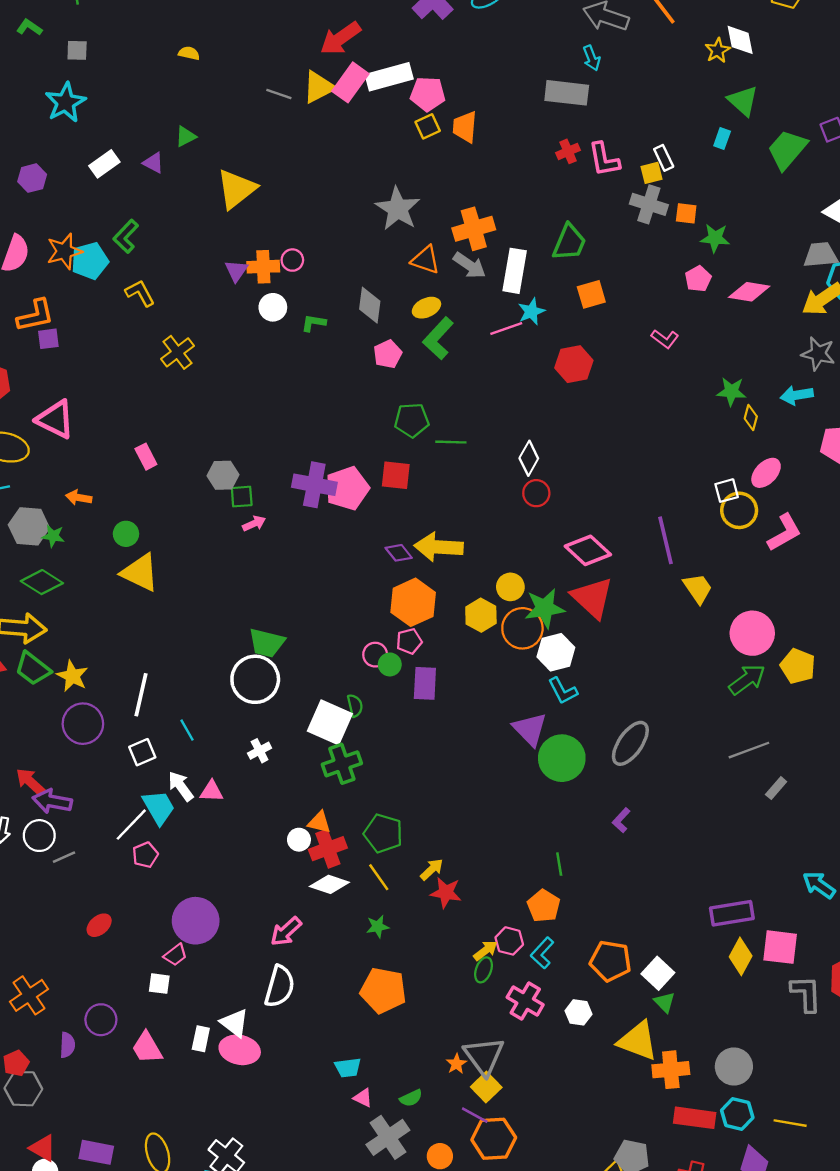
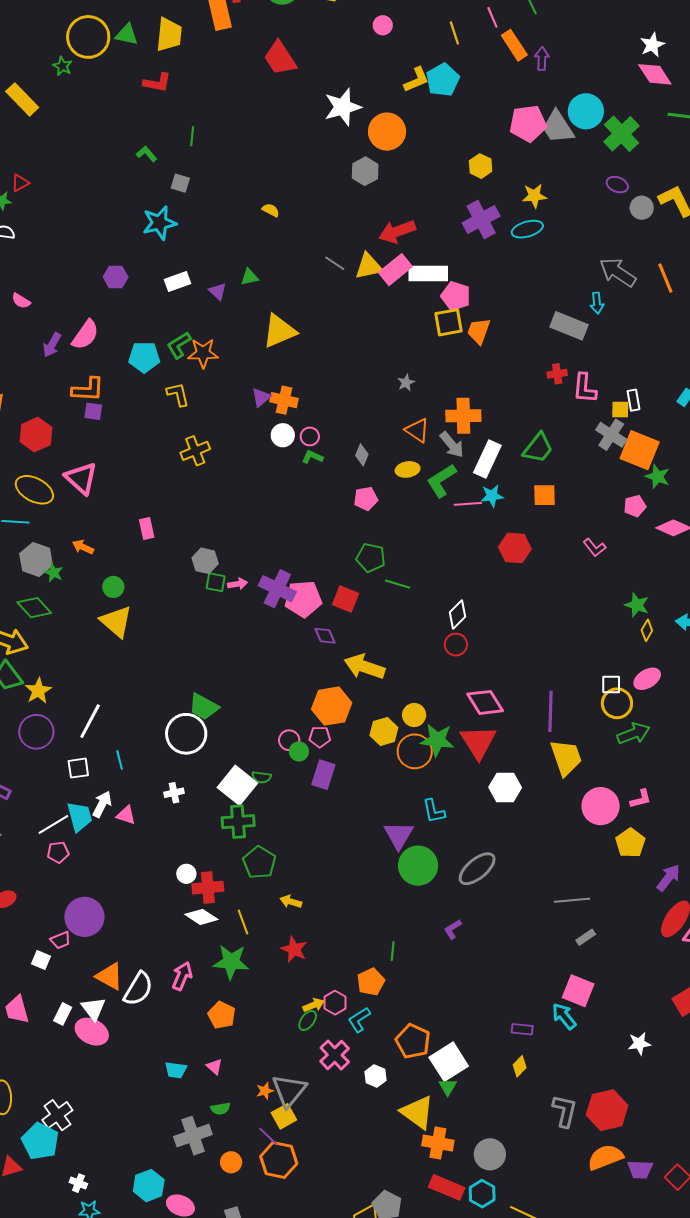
yellow square: (428, 126) -> (449, 322), size x1.4
gray star: (398, 209) -> (406, 383), size x0.5
orange square: (686, 213) -> (640, 450), size x2.0
orange star: (64, 251) -> (203, 353), moved
pink circle: (292, 260) -> (310, 436), moved
gray diamond: (370, 305) -> (362, 455), size x0.7
green L-shape: (438, 338) -> (441, 481), moved
pink arrow: (254, 524) -> (238, 584), moved
pink L-shape: (784, 533) -> (641, 799), moved, size x0.7
purple diamond: (399, 553) -> (325, 636), moved
yellow trapezoid: (698, 588) -> (566, 758), size x1.4
white hexagon: (556, 652) -> (505, 787), moved
green arrow: (747, 680) -> (633, 734), moved
green semicircle: (355, 706) -> (262, 777), turned 96
white arrow: (181, 786) -> (102, 804), turned 48
orange triangle: (319, 822) -> (110, 976), moved, size x1.4
green pentagon: (383, 833) -> (259, 862), moved
yellow arrow: (432, 869) -> (291, 902), moved, turned -135
cyan arrow: (819, 885) -> (564, 1016), moved
purple rectangle: (732, 913) -> (522, 1029), size x0.6
green star: (378, 927) -> (231, 962), size x1.8
pink arrow: (286, 932) -> (182, 976), moved, turned 140
pink square: (780, 947) -> (578, 991), moved
yellow diamond: (741, 956) -> (520, 1066), size x0.7
white square: (658, 973) -> (449, 1062), size x1.4
orange pentagon: (383, 990) -> (222, 1015), size x0.7
pink triangle: (363, 1098) -> (214, 1067), moved

